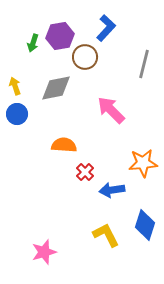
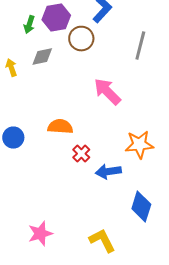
gray diamond: (56, 88) -> (42, 56), moved, size x0.7
blue circle: (17, 114) -> (13, 138), moved
yellow L-shape: (106, 235) -> (102, 240), moved

